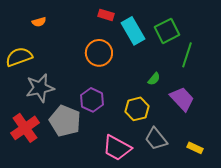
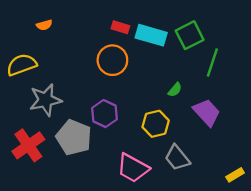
red rectangle: (106, 15) -> (120, 27), moved
cyan rectangle: (133, 31) -> (151, 35), turned -44
yellow rectangle: (195, 148) -> (235, 175), moved, turned -56

